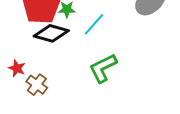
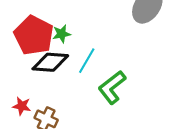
cyan line: (94, 24) -> (87, 61), moved

